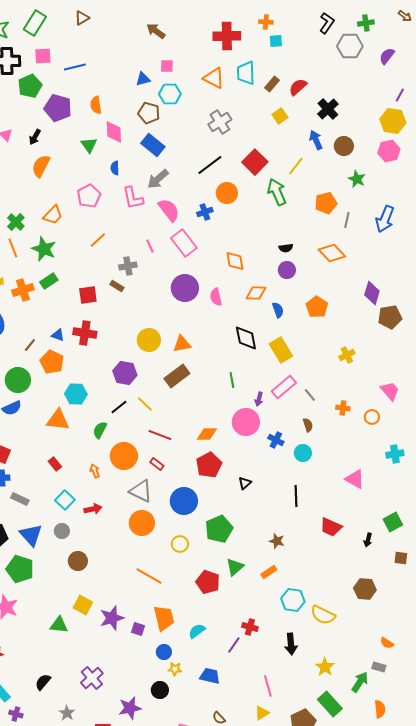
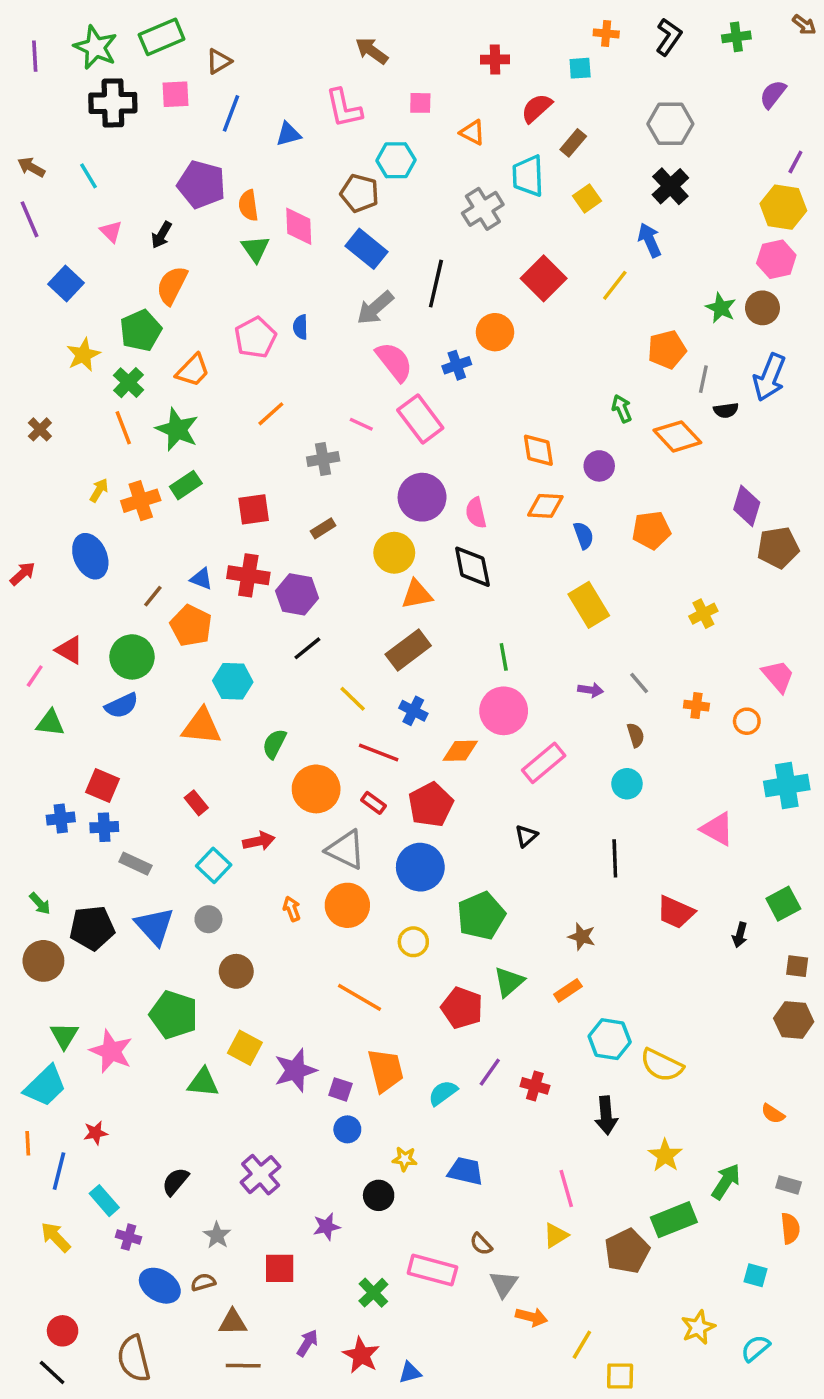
brown triangle: (82, 18) -> (219, 61), moved
orange cross: (266, 22) -> (606, 33), moved
green rectangle: (35, 23) -> (162, 37), turned 35
red cross: (227, 36) -> (495, 60), size x0.6
gray hexagon: (350, 46) -> (670, 124), moved
pink square: (167, 66) -> (420, 103), moved
blue line: (75, 67) -> (231, 113), turned -55
cyan trapezoid: (246, 73) -> (528, 176), moved
orange triangle: (214, 78) -> (472, 132), size x0.7
blue triangle: (143, 79) -> (288, 134), moved
green pentagon: (30, 86) -> (141, 330), moved
red semicircle: (298, 87) -> (537, 108), moved
orange semicircle: (96, 105) -> (248, 205), moved
brown circle: (344, 146) -> (762, 308), moved
black line: (210, 165) -> (436, 284), moved, turned -40
blue semicircle: (115, 168) -> (300, 327), moved
green arrow: (277, 192) -> (622, 409), moved, size x0.6
pink L-shape: (133, 198) -> (344, 108), moved
pink line: (150, 246) -> (361, 424), turned -40
black semicircle: (286, 248) -> (726, 410), moved
orange diamond: (235, 261) -> (538, 450), moved
brown rectangle: (117, 286) -> (323, 528), moved, turned -64
orange pentagon: (317, 307) -> (651, 530), turned 30
black diamond: (246, 338) -> (472, 567), moved
yellow circle: (149, 340) -> (394, 553), moved
purple hexagon: (125, 373) -> (297, 594), moved
pink rectangle: (284, 387) -> (544, 763), moved
purple arrow: (259, 399) -> (591, 690), moved, turned -96
black line: (119, 407) -> (307, 648), moved
pink circle: (246, 422) -> (504, 711), moved
blue cross: (276, 440) -> (413, 711), moved
cyan cross: (395, 454) -> (787, 785), size x1.4
red pentagon: (209, 465) -> (431, 805), moved
orange arrow: (95, 471) -> (292, 909), moved
red arrow: (93, 509) -> (259, 841), moved
green pentagon: (20, 569) -> (174, 1015), moved
brown hexagon: (365, 589) -> (794, 1020), moved
purple line: (234, 645) -> (490, 1072), moved
blue circle: (164, 652) -> (347, 1129), moved
gray rectangle: (379, 667) -> (789, 1185), moved
green rectangle: (330, 704) -> (674, 1220), turned -70
purple star: (130, 708) -> (327, 1227), size x0.7
orange semicircle: (380, 709) -> (790, 1228), moved

